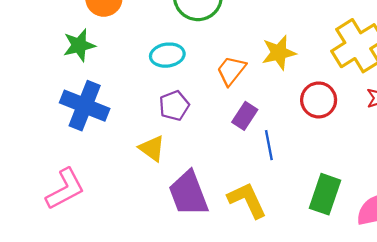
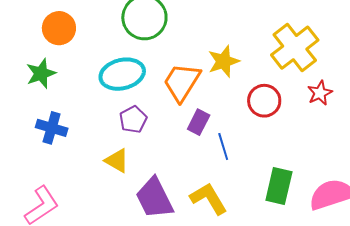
cyan ellipse: (167, 55) -> (122, 74), size x1.4
orange trapezoid: (231, 71) -> (182, 82), size x1.4
blue cross: (85, 106) -> (52, 128), size x0.7

